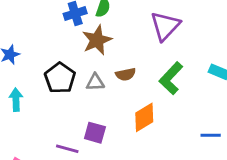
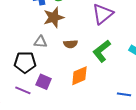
black pentagon: (60, 78) -> (25, 62), moved, turned 30
gray triangle: (95, 82) -> (40, 42), moved

